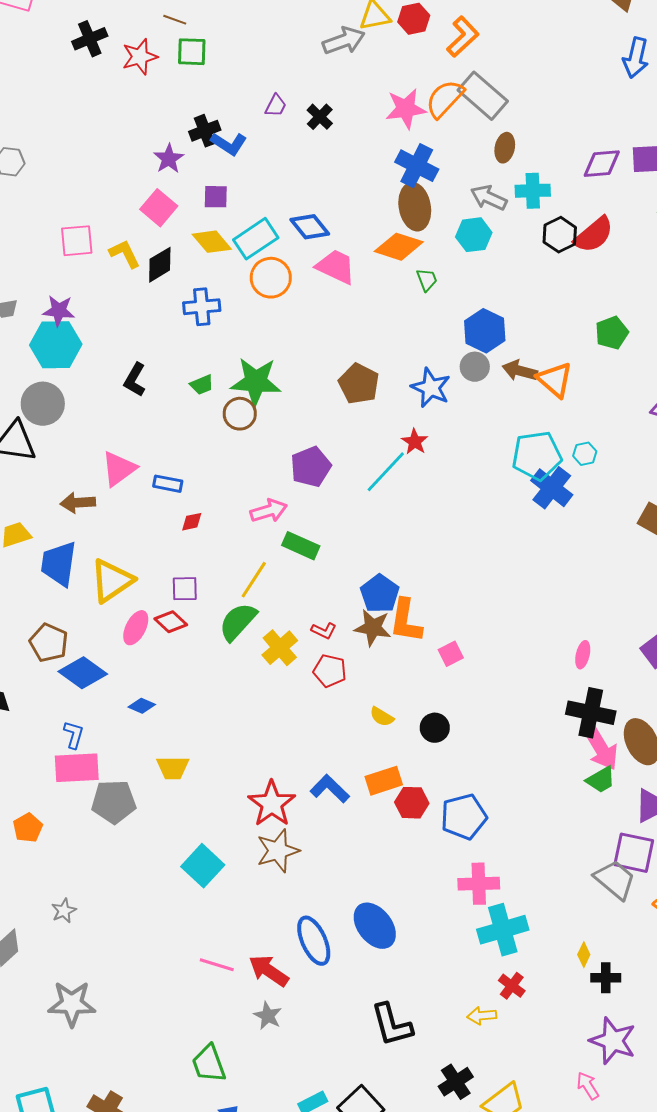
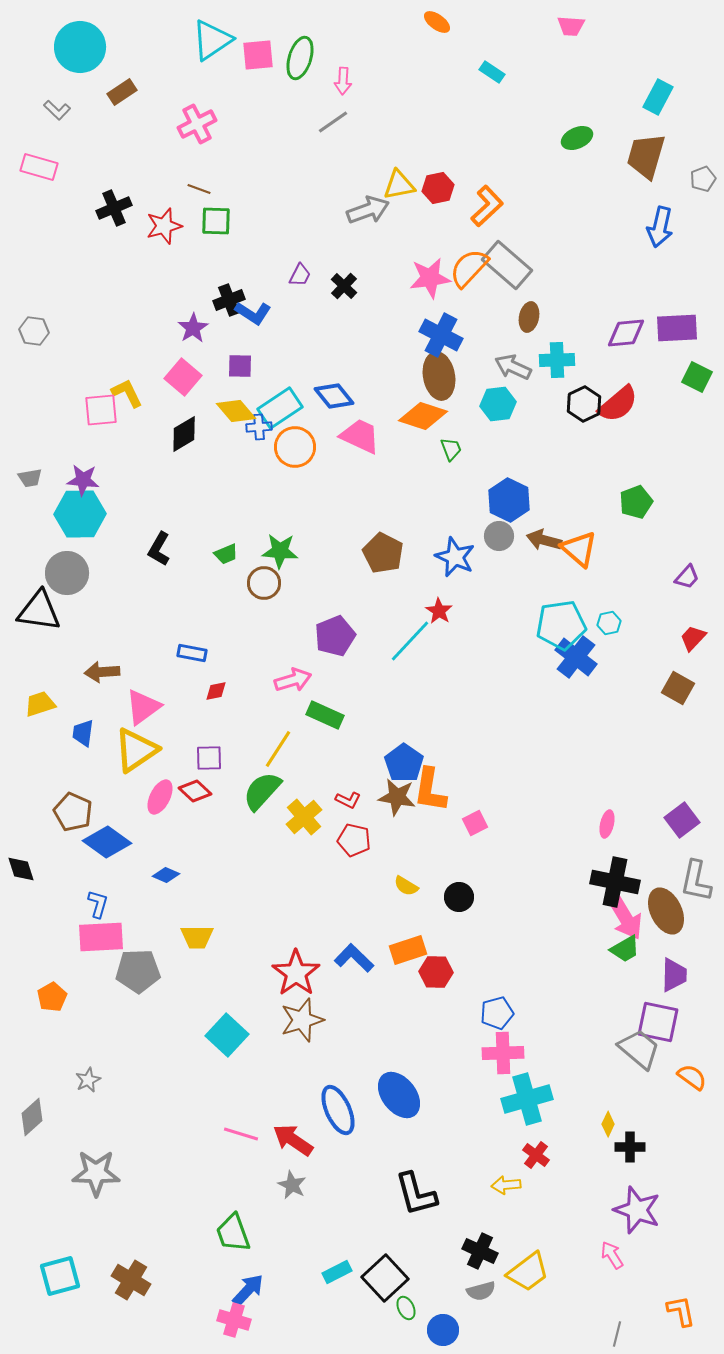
yellow L-shape: (125, 254) -> (127, 393), moved
blue cross: (202, 307) -> (259, 427), moved, size x0.7
green star: (256, 382) -> (280, 551), size x0.7
pink triangle: (119, 469) -> (143, 707), moved
blue trapezoid: (59, 564) -> (83, 733), size x0.6
blue pentagon: (464, 817) -> (497, 1013), moved, size x0.7
black cross: (456, 1082) -> (480, 1251), turned -32

